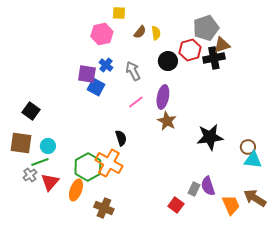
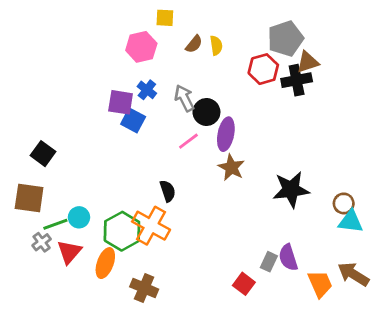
black circle: (168, 61) -> (206, 112), moved
cyan circle: (48, 146) -> (79, 217), moved

